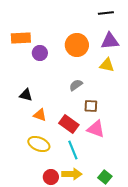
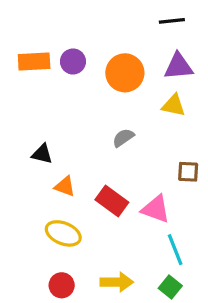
purple circle: (40, 53) -> (73, 61), moved
brown square: (91, 106) -> (188, 172), moved
cyan line: (73, 150) -> (175, 250), moved
red circle: (51, 177) -> (62, 285), moved

